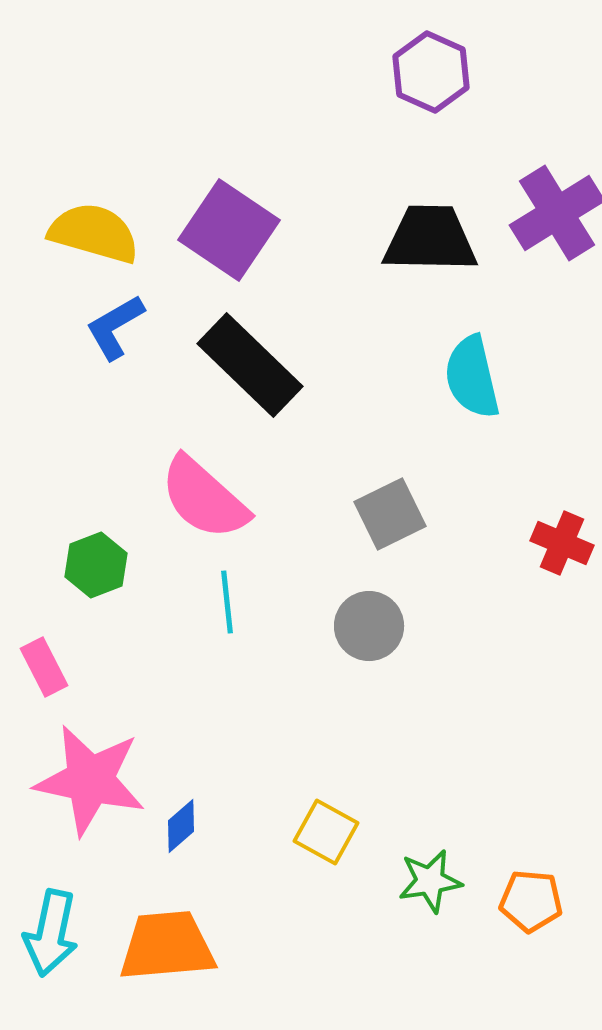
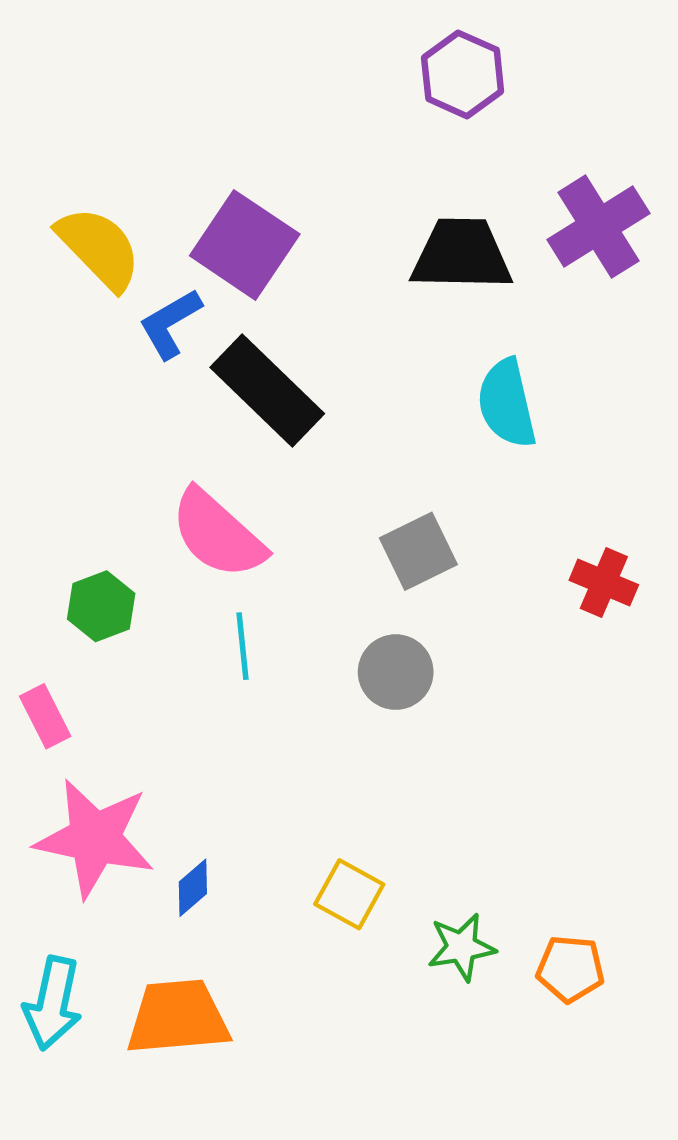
yellow semicircle: (94, 233) -> (99, 248), turned 30
blue L-shape: (115, 327) -> (170, 324), moved

